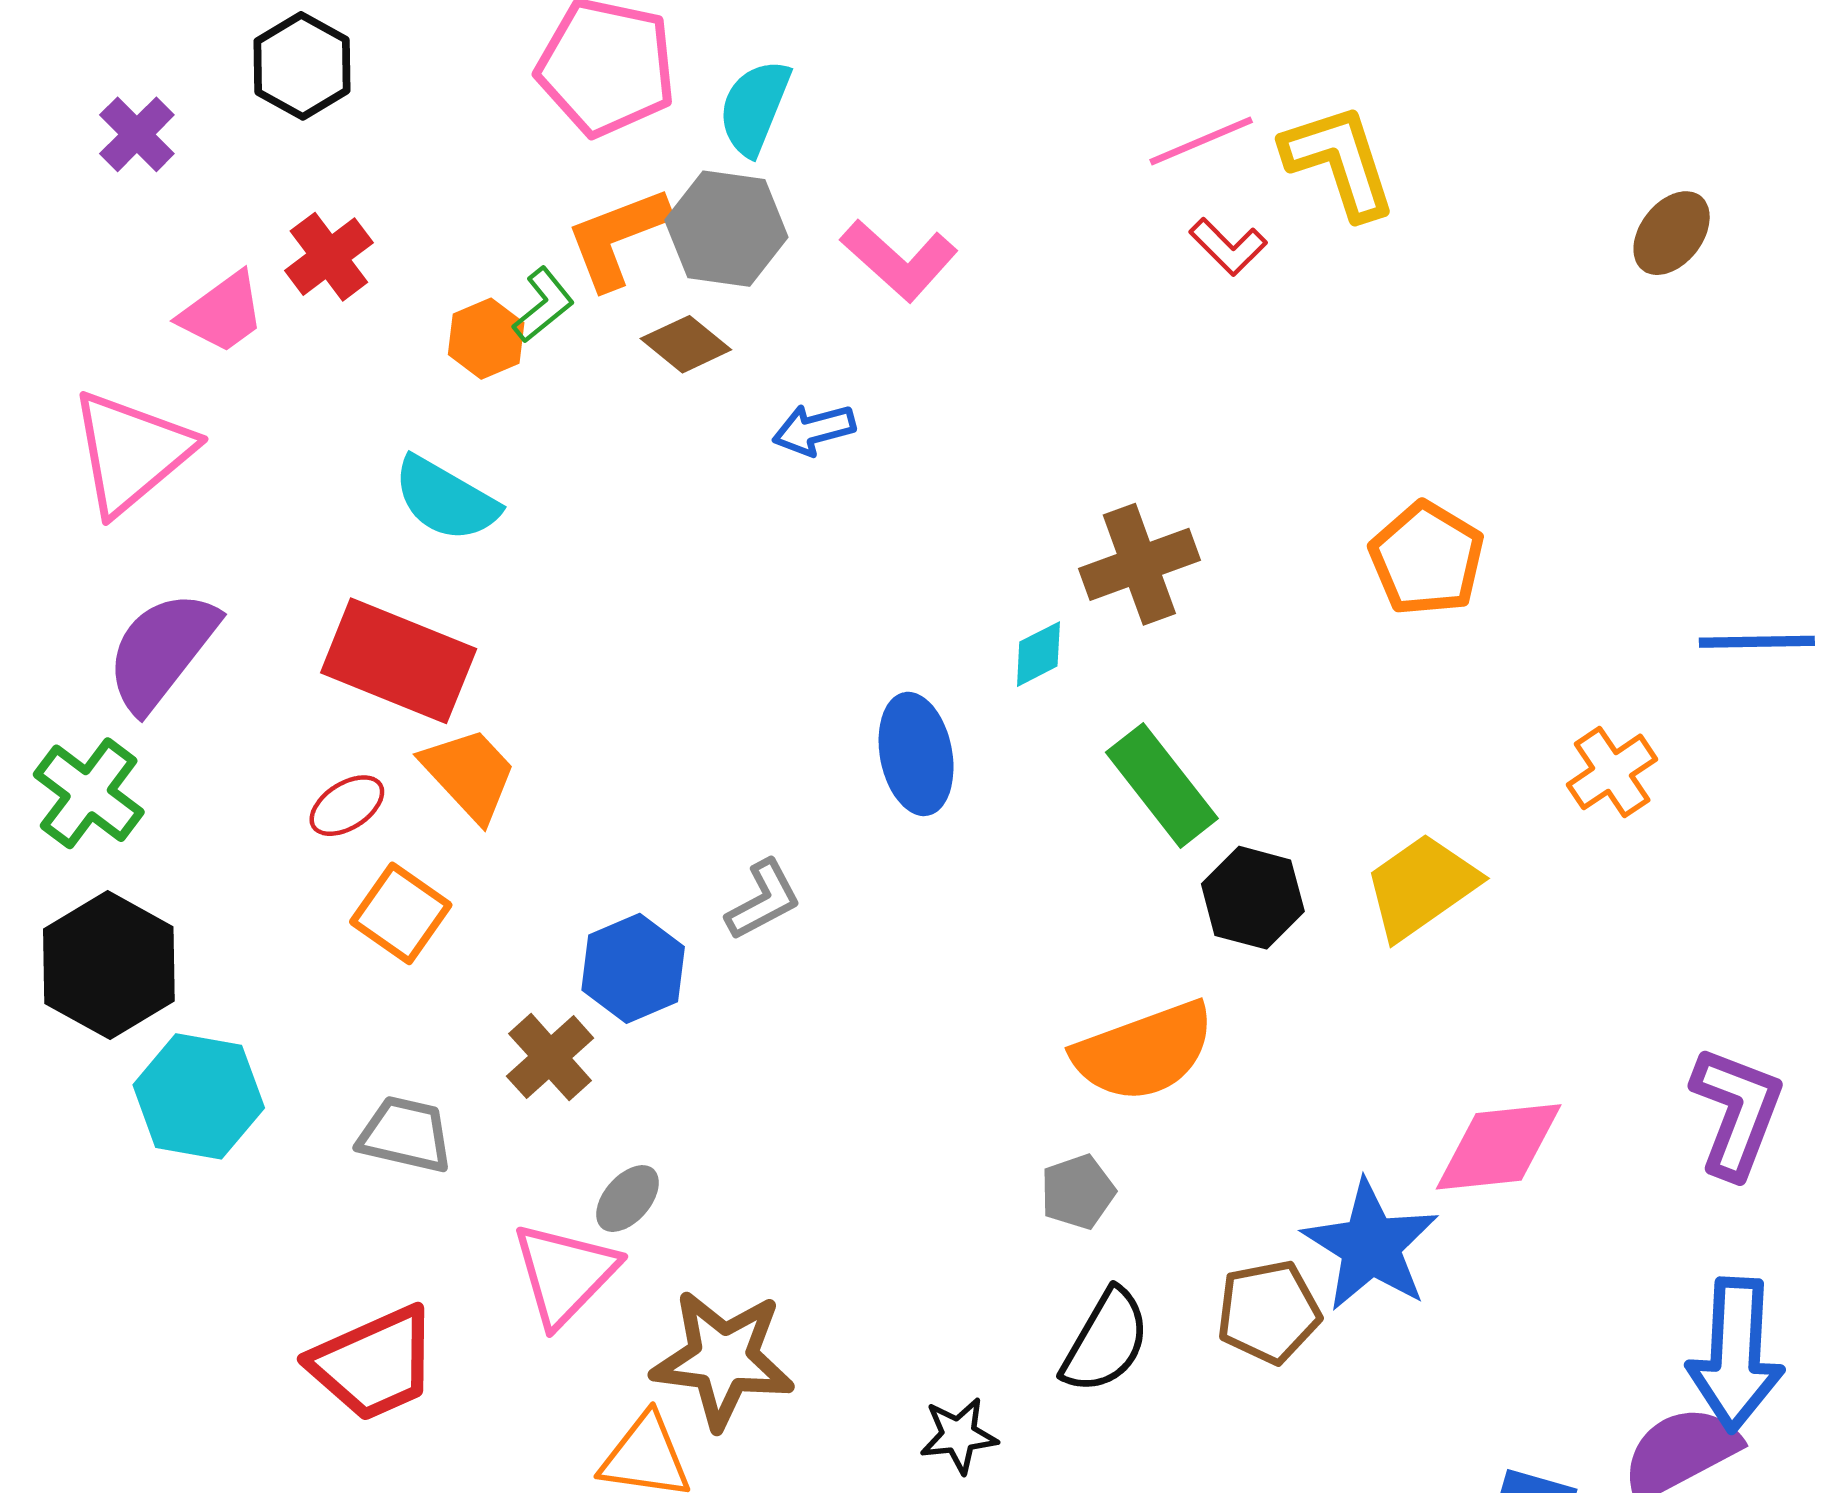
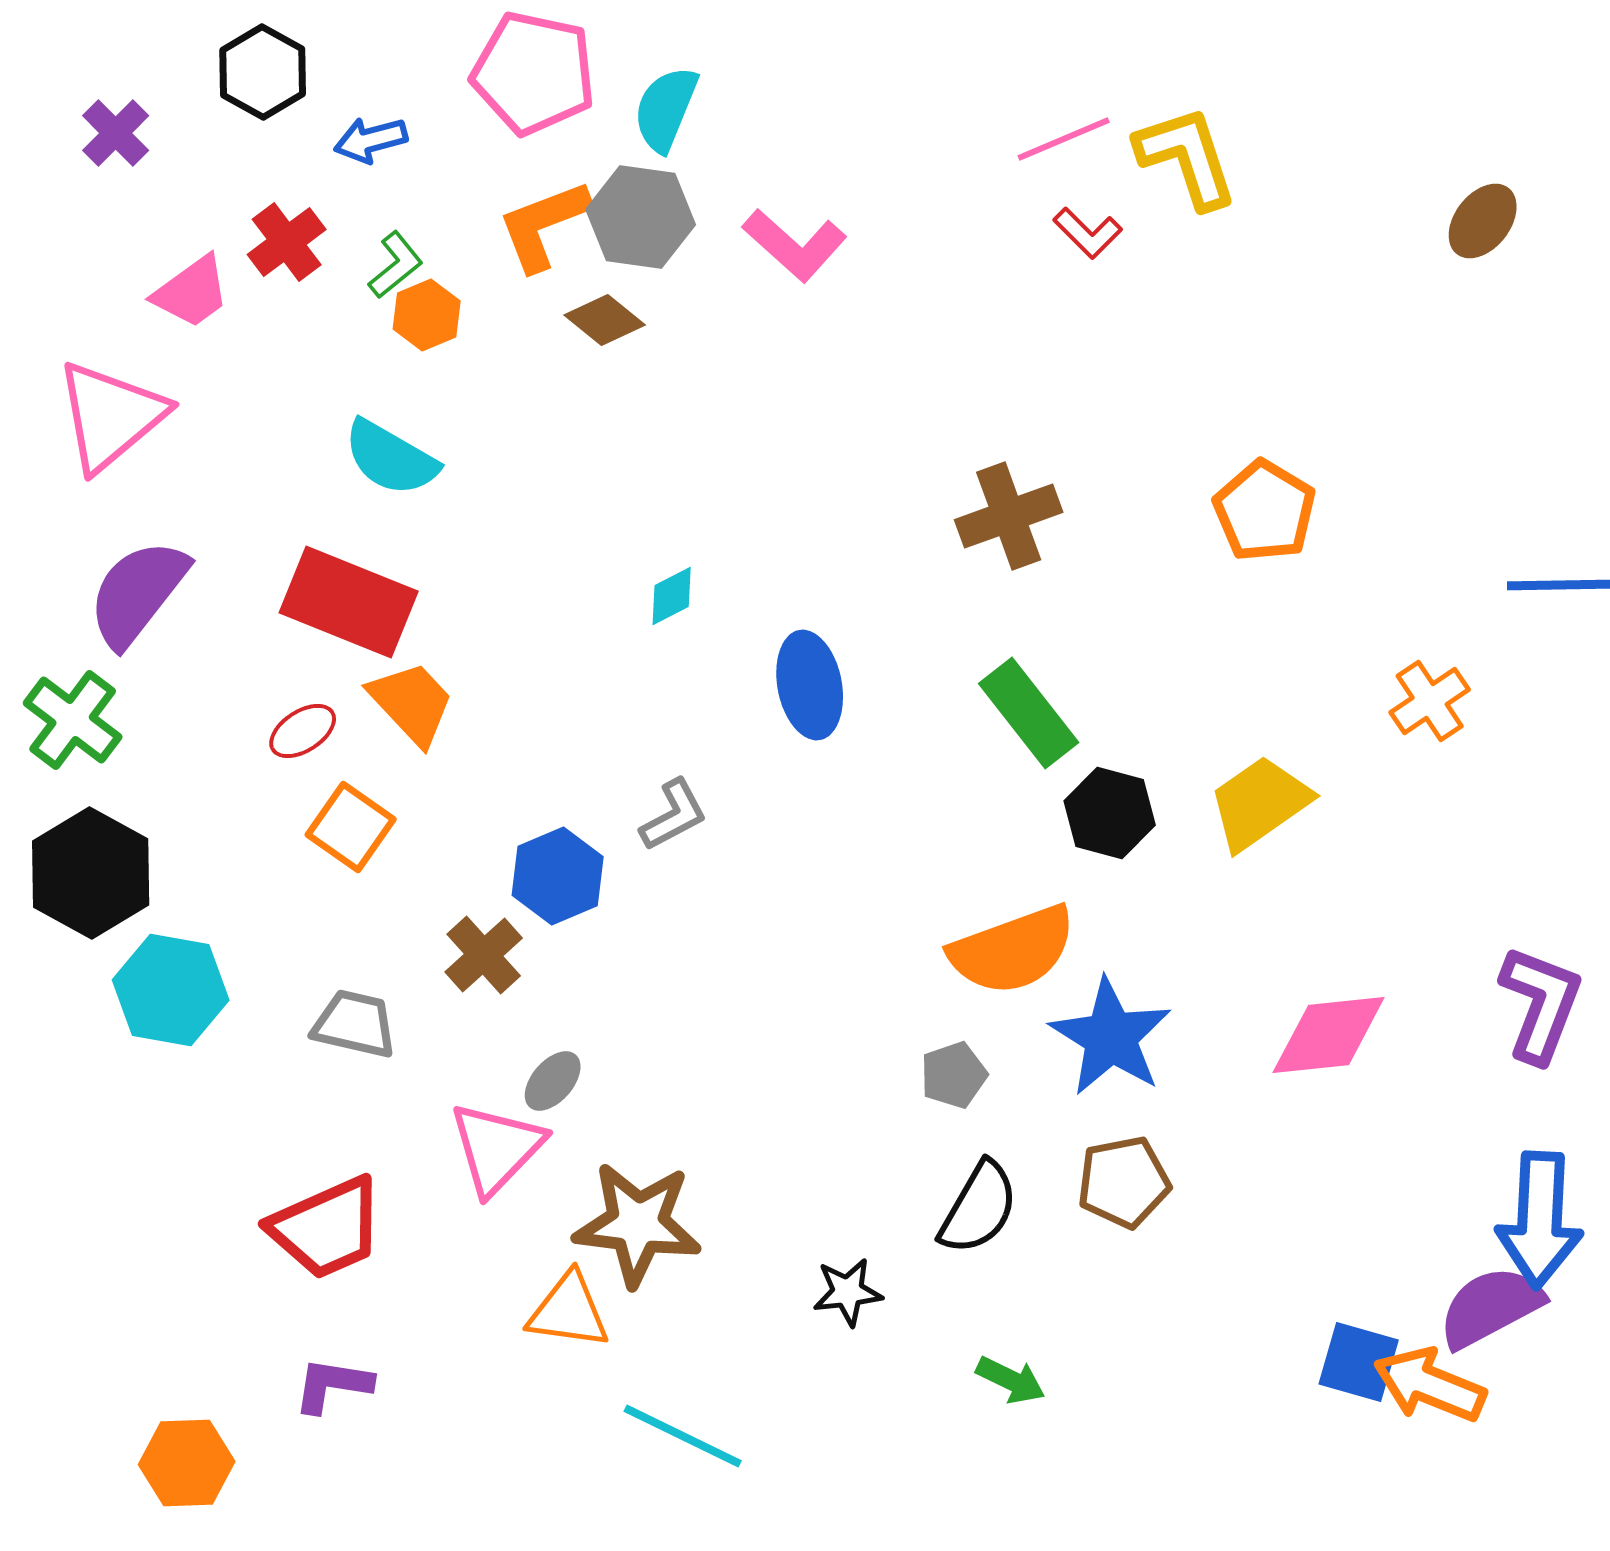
green L-shape: (543, 305) -> (396, 265), moved
blue arrow: (814, 430) -> (371, 140), moved
cyan diamond: (1038, 654) -> (672, 596), moved
blue star: (1371, 1246) -> (1111, 1037), moved

